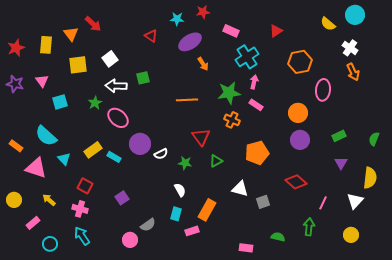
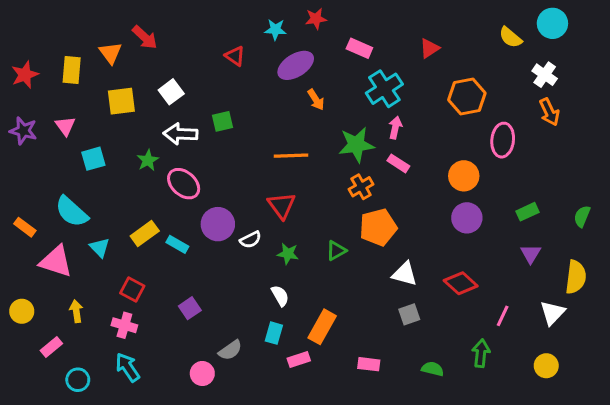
orange cross: (232, 120) -> (361, 187), turned 35
red triangle: (201, 137) -> (282, 205), moved
orange pentagon: (257, 153) -> (378, 227), moved
white triangle: (240, 189) -> (405, 274), moved
yellow arrow: (49, 200) -> (76, 311), turned 40
pink rectangle: (246, 248) -> (369, 364), moved

